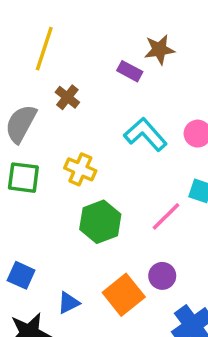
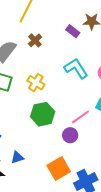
purple circle: (162, 276) -> (70, 135), moved
orange square: (124, 295) -> (59, 168), moved

